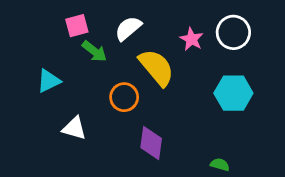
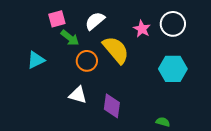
orange circle: (124, 97) -> (87, 61), moved
white triangle: (74, 128) -> (78, 95), moved

